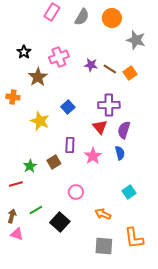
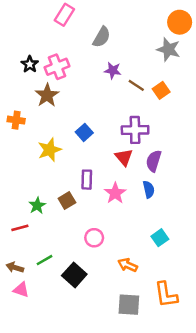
gray semicircle: (82, 17) -> (102, 37), moved
orange circle: (112, 18) -> (180, 22), moved
pink cross: (59, 57) -> (57, 67), moved
purple star: (91, 65) -> (113, 70), moved
yellow star: (40, 121) -> (50, 150), turned 30
brown arrow: (12, 216) -> (15, 267), turned -88

